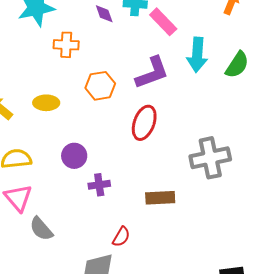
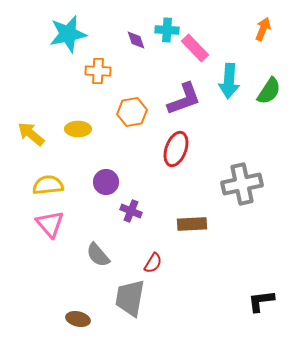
purple cross: (99, 185) -> (131, 211), turned 30
gray semicircle: (41, 229) -> (98, 255), moved

